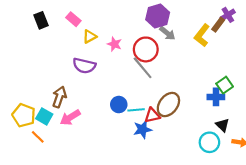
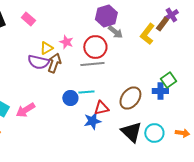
yellow triangle: (90, 36) -> (46, 48), moved
gray line: (143, 68) -> (92, 64), turned -55
brown arrow: (59, 97) -> (54, 63), moved
brown ellipse: (168, 105) -> (130, 98), moved
cyan line: (136, 110) -> (86, 92), moved
black triangle: (222, 125) -> (131, 132), moved, size x1.6

